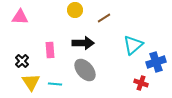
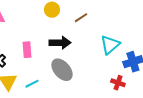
cyan line: (55, 84) -> (32, 84), turned -32

